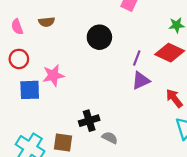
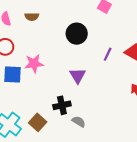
purple triangle: (141, 81) -> (78, 76), moved, turned -42
brown square: (63, 142) -> (38, 122), turned 30

